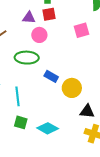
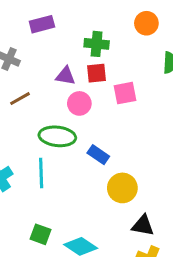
pink square: (82, 30) -> (125, 93), moved
blue rectangle: (51, 76) -> (98, 155), moved
cyan line: (18, 96) -> (41, 173), moved

